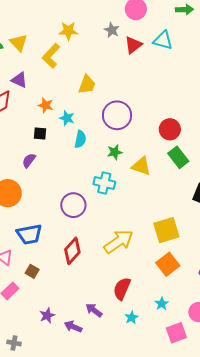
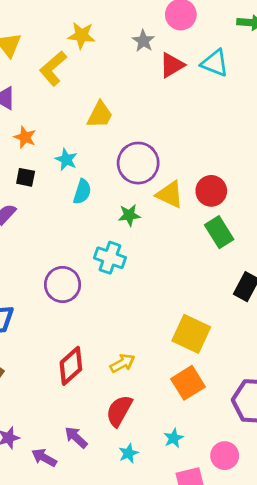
orange star: (46, 105) -> (25, 137), moved
yellow triangle: (141, 166) -> (170, 194), moved
yellow square: (166, 230) -> (191, 334), turned 36
yellow arrow: (119, 242) -> (122, 363), moved, size x0.6
red diamond: (72, 251) -> (71, 366), moved

